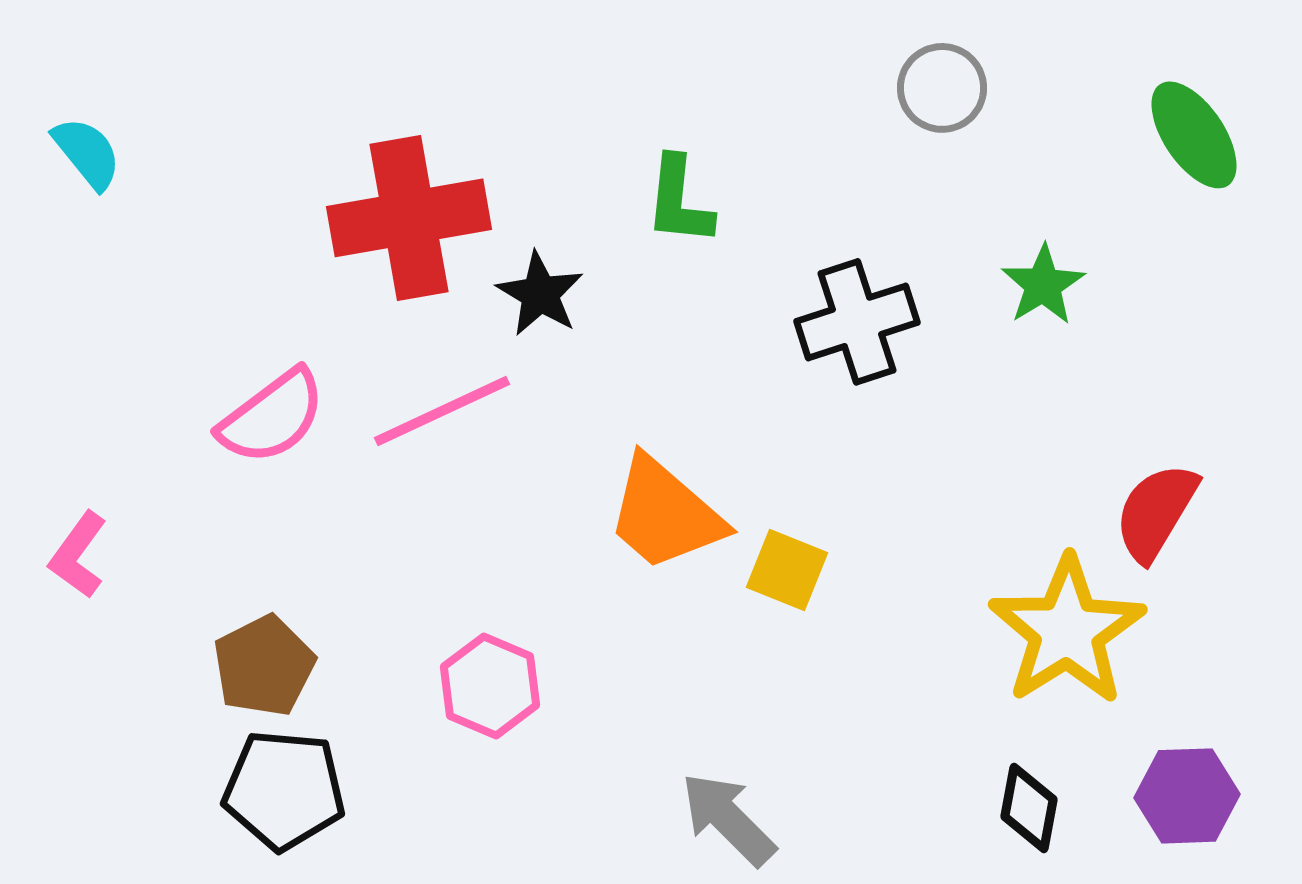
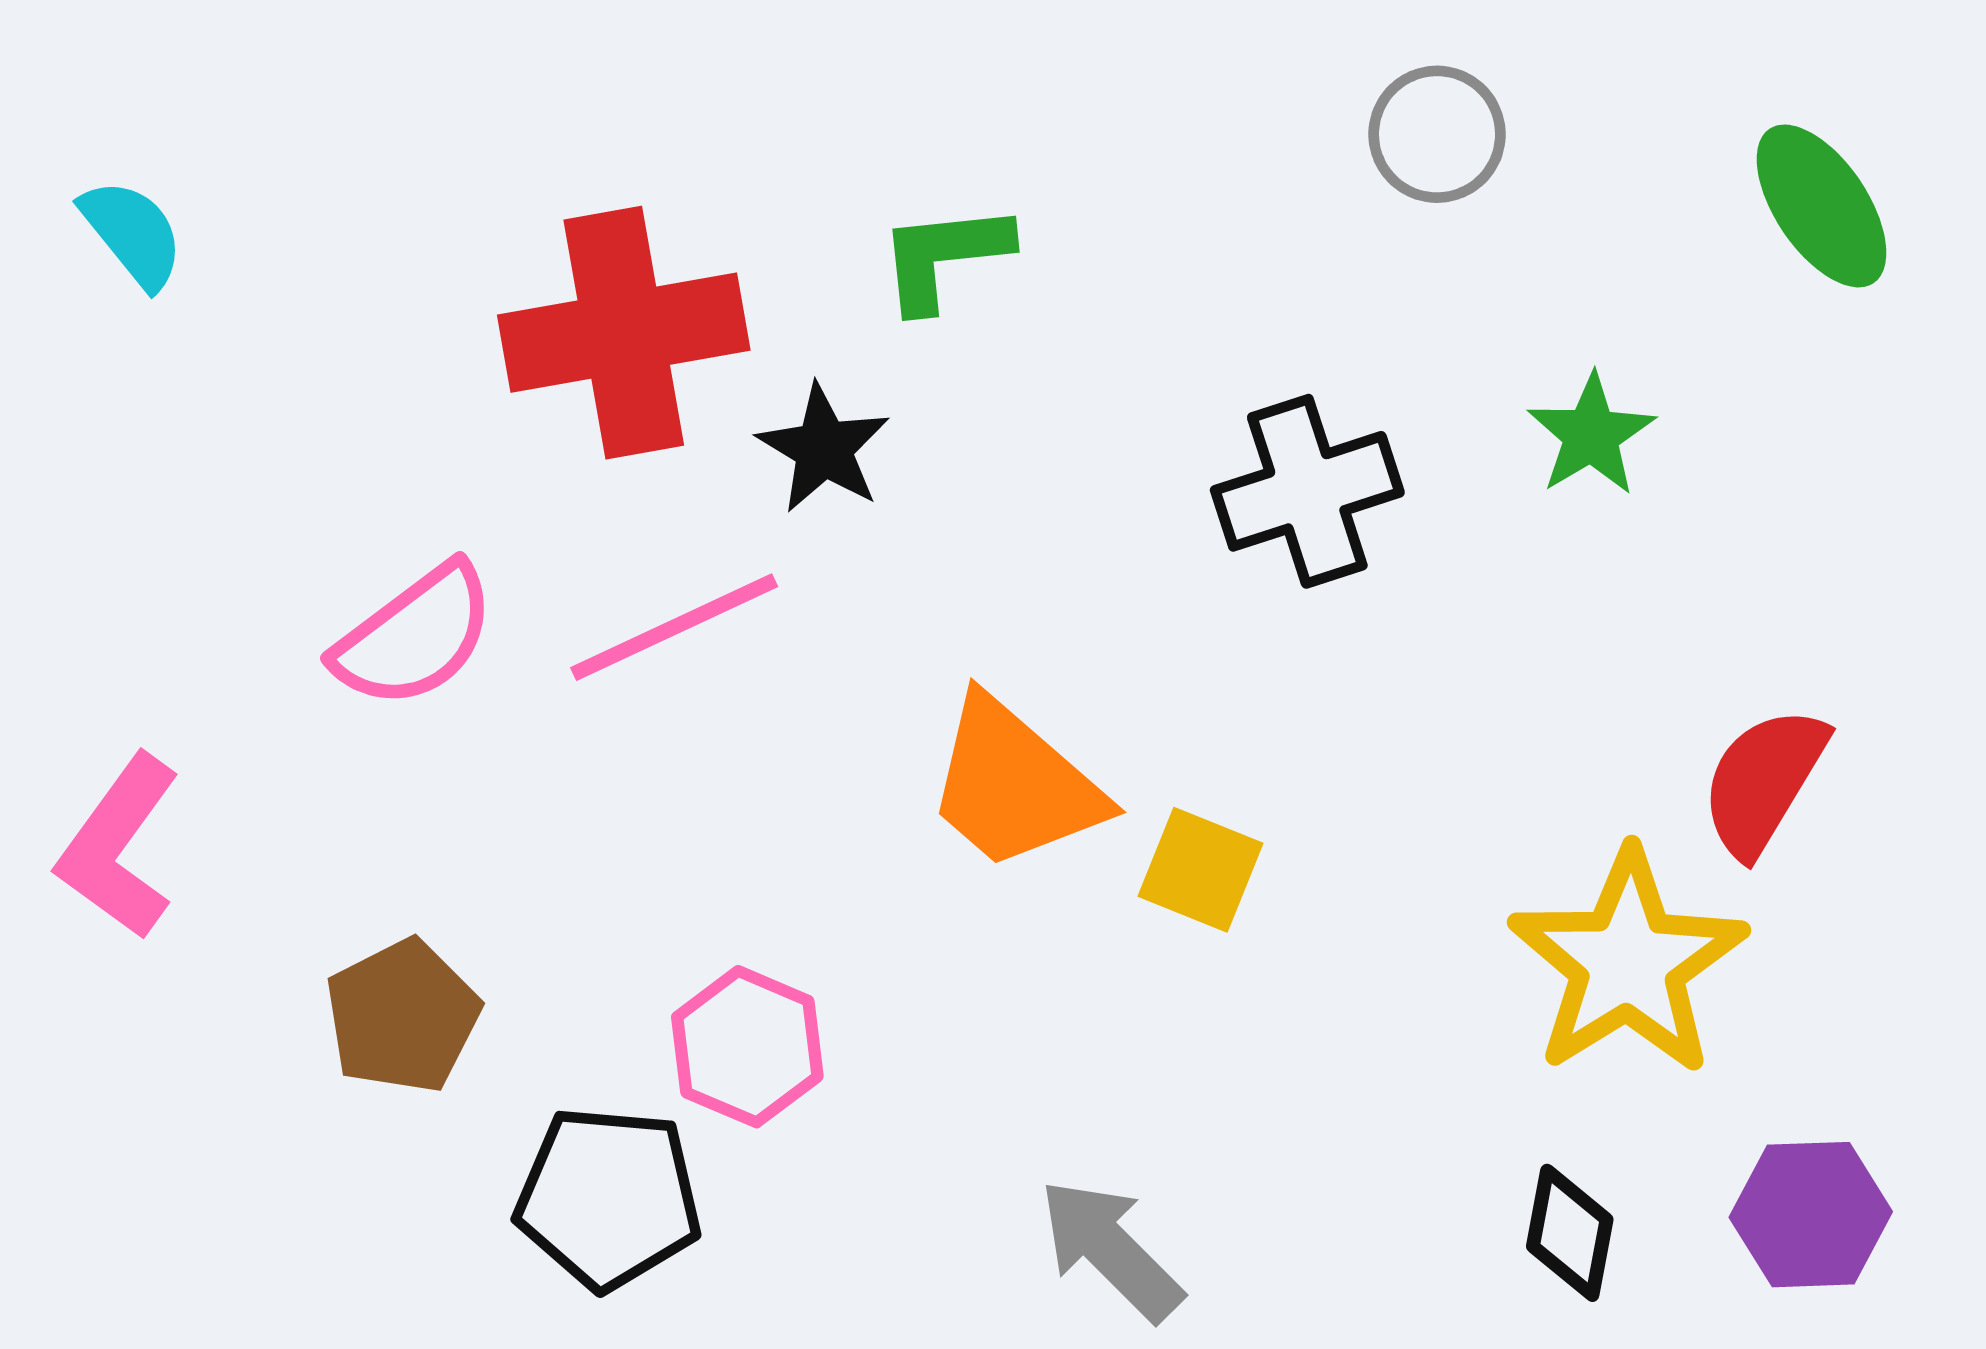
green L-shape: (679, 201) -> (944, 256), moved, turned 78
pink L-shape: (78, 555) -> (119, 847), size x1.4
black pentagon: (284, 790) -> (608, 1198), moved

